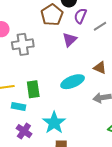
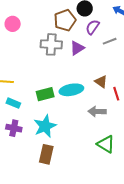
gray cross: (23, 44) -> (51, 44), moved
green rectangle: (33, 89) -> (45, 94), moved, turned 72
purple cross: (24, 131) -> (14, 128), turned -35

